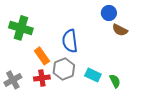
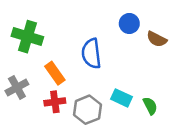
blue circle: (109, 13) -> (129, 24), moved
gray hexagon: (64, 69) -> (87, 110), moved
gray cross: (13, 80) -> (17, 87), moved

